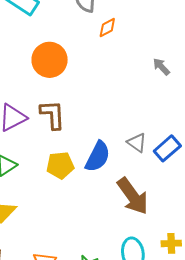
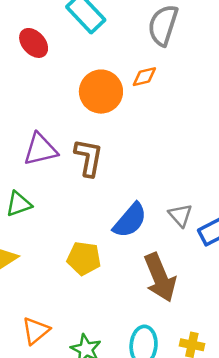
orange diamond: (107, 28) -> (144, 77), moved
yellow pentagon: (60, 165) -> (84, 258), moved

